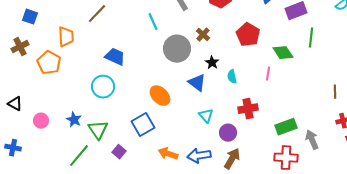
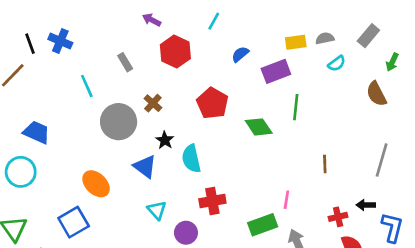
pink line: (268, 74) -> (286, 200), moved
cyan semicircle: (232, 77) -> (191, 159), size x1.5
brown line: (335, 92) -> (325, 164), moved

